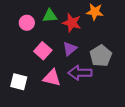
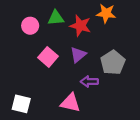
purple arrow: (80, 73) -> (89, 82), size x0.7
pink triangle: (52, 78) -> (70, 103), moved
white square: (19, 82) -> (21, 104), moved

